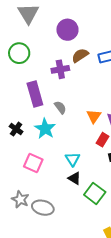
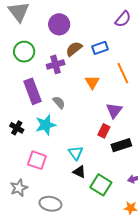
green circle: (19, 53) -> (24, 52), moved
orange triangle: (94, 116) -> (92, 82), moved
cyan star: (45, 129) -> (46, 125), turned 30
gray star: (20, 199) -> (19, 188), moved, turned 30

